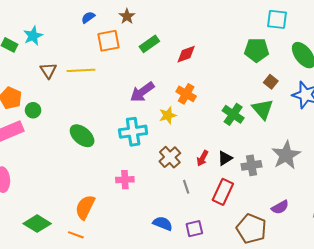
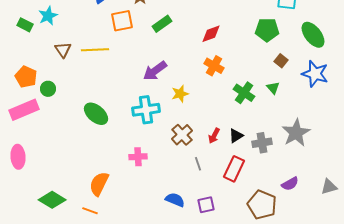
red diamond: (186, 54) -> (211, 34), moved
orange cross: (186, 94) -> (214, 66), moved
green triangle: (263, 109) -> (273, 88), size x0.6

